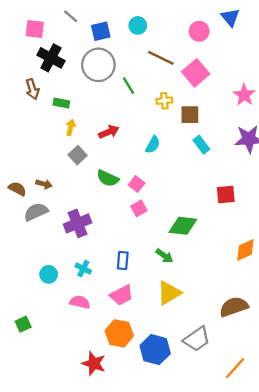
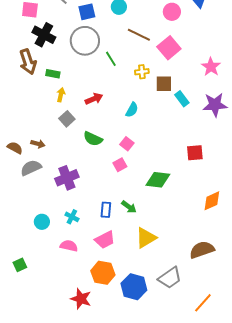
brown arrow: (32, 89) -> (28, 62), size x1.4
cyan rectangle: (201, 145) -> (182, 99), moved
pink square: (137, 184) -> (127, 144), moved
green arrow: (164, 256) -> (129, 207), moved

